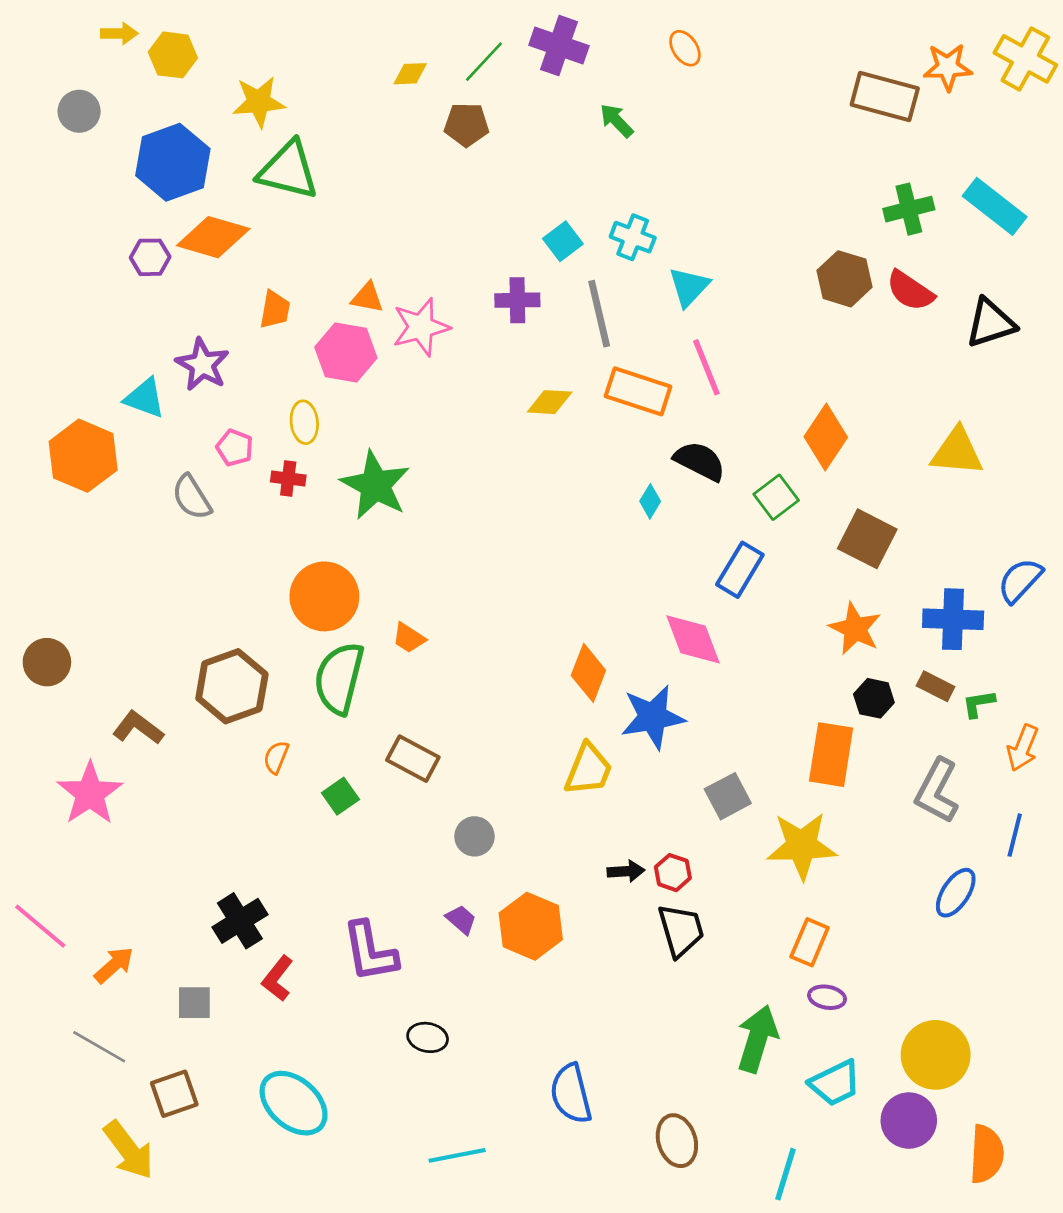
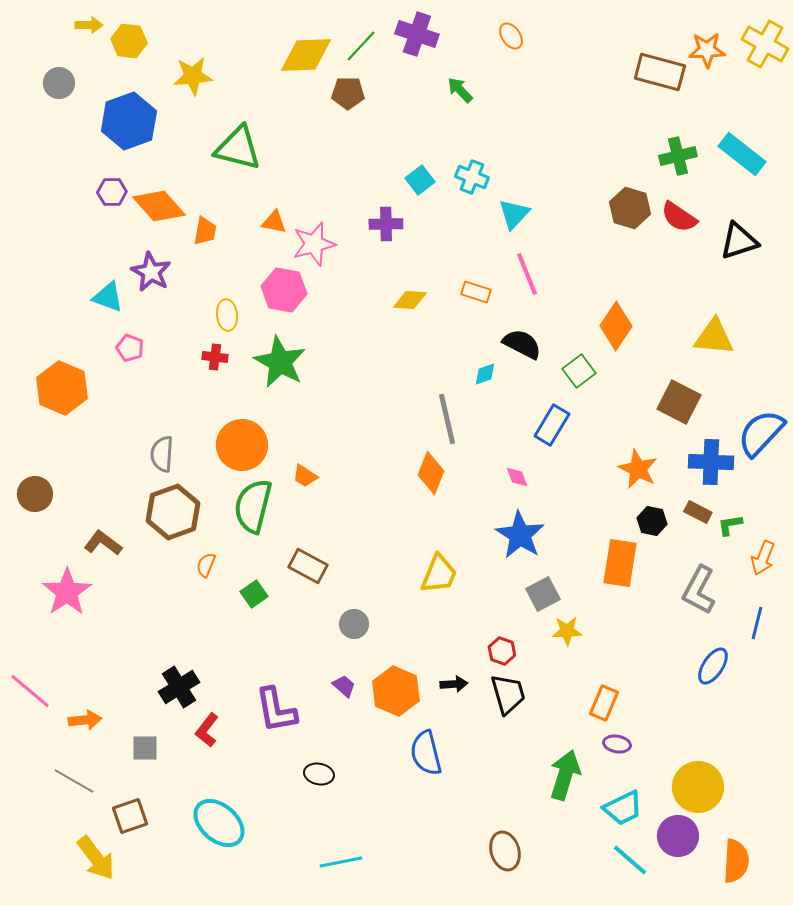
yellow diamond: (410, 74) -> (306, 55), size x2.0
green triangle: (288, 170) -> (238, 148), moved
orange diamond: (213, 237) -> (159, 206), moved, turned 32
gray line: (599, 314) -> (447, 419), moved
pink hexagon: (346, 352) -> (284, 290), moved
orange rectangle: (638, 391) -> (476, 292), size x0.6
pink pentagon: (235, 448) -> (130, 348), moved
orange hexagon: (83, 456) -> (62, 388), moved
gray semicircle: (192, 497) -> (162, 454), moved, turned 36
cyan diamond: (650, 501) -> (485, 374), turned 40
brown square: (867, 539) -> (679, 402), moved
blue semicircle: (1020, 580) -> (761, 433), size x1.4
pink diamond: (693, 639) -> (517, 477), size x0.5
orange diamond: (588, 673) -> (431, 473), moved
blue star: (653, 717) -> (520, 535), moved, turned -30
yellow star: (802, 846) -> (567, 631), moved, size x0.6
black arrow: (626, 871) -> (454, 684), moved
orange arrow: (114, 965) -> (85, 720), turned 36
blue semicircle: (571, 1094) -> (426, 753), moved
cyan line: (785, 1174) -> (630, 860), moved, turned -66

